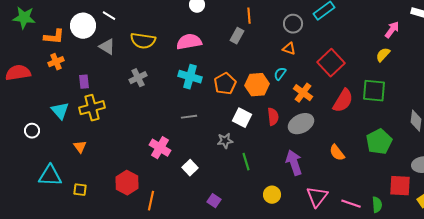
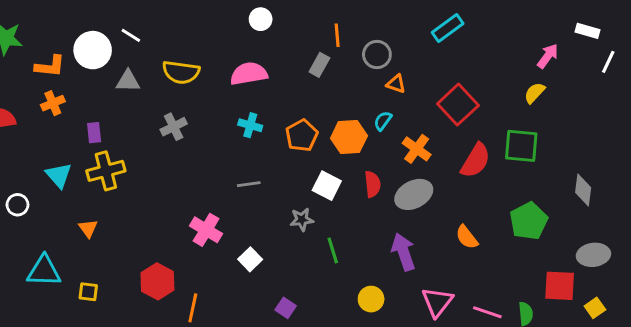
gray circle: (293, 24) -> (377, 55), moved
gray triangle: (107, 47) -> (128, 81), turned -30
cyan cross: (190, 77) -> (250, 125), size x0.7

